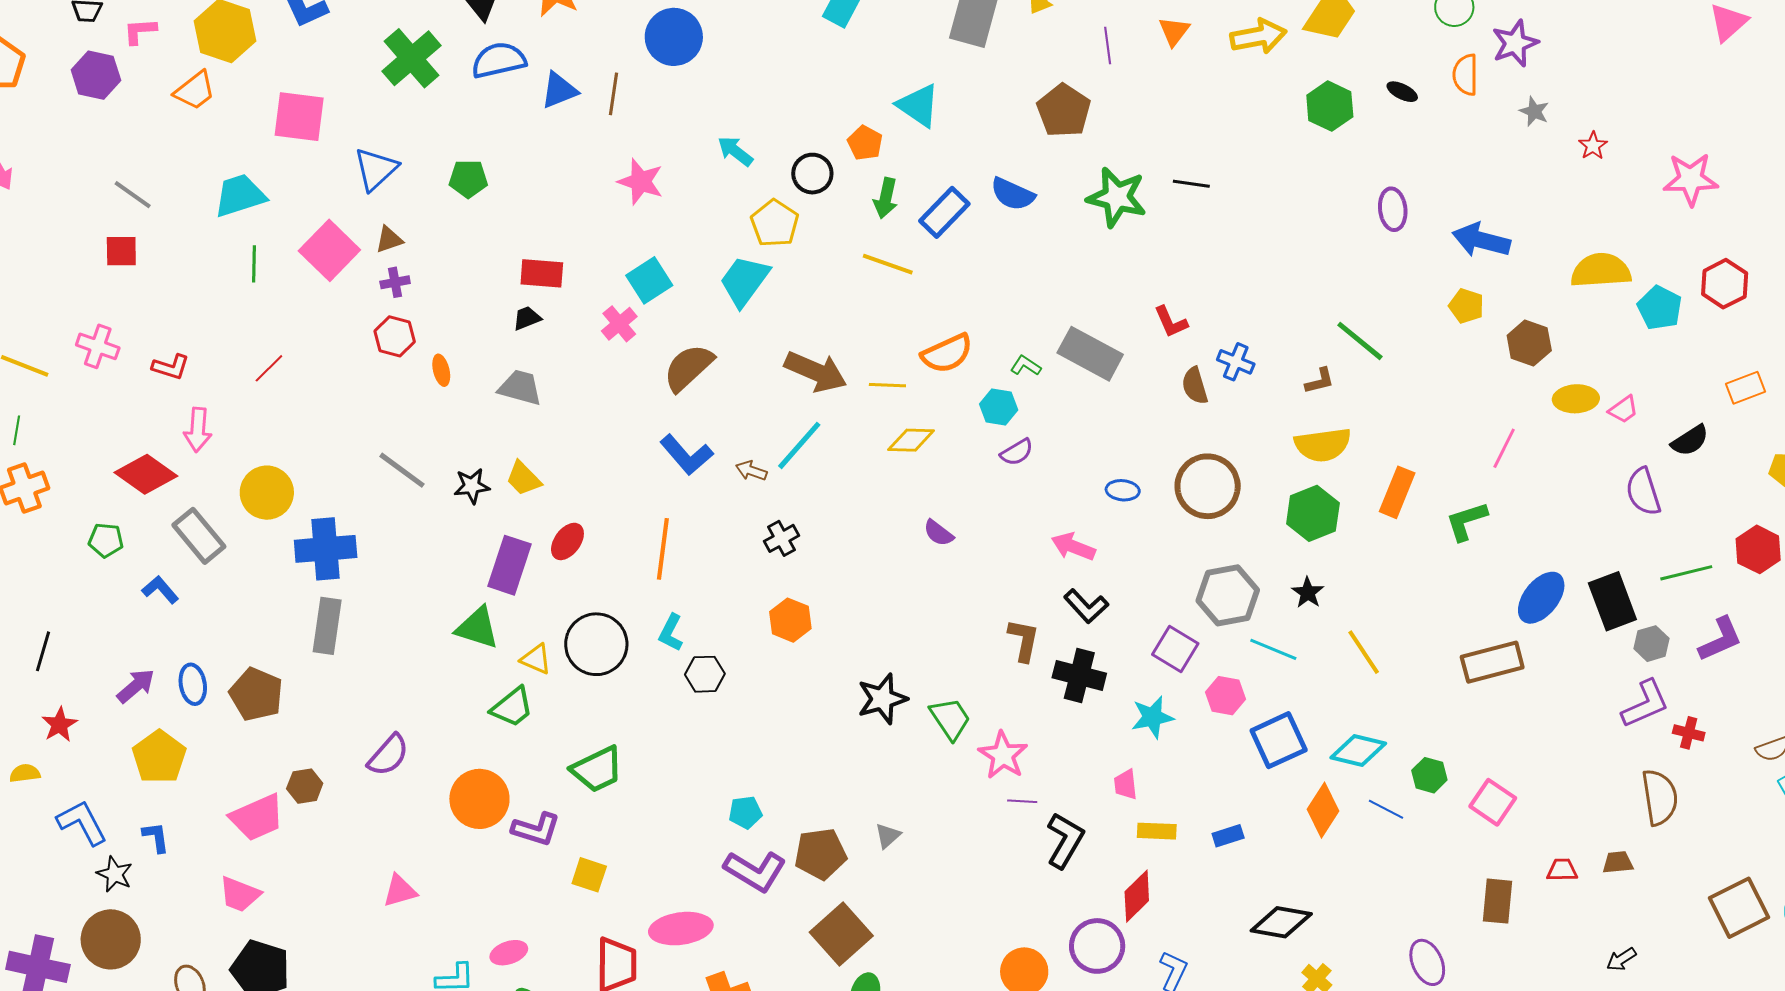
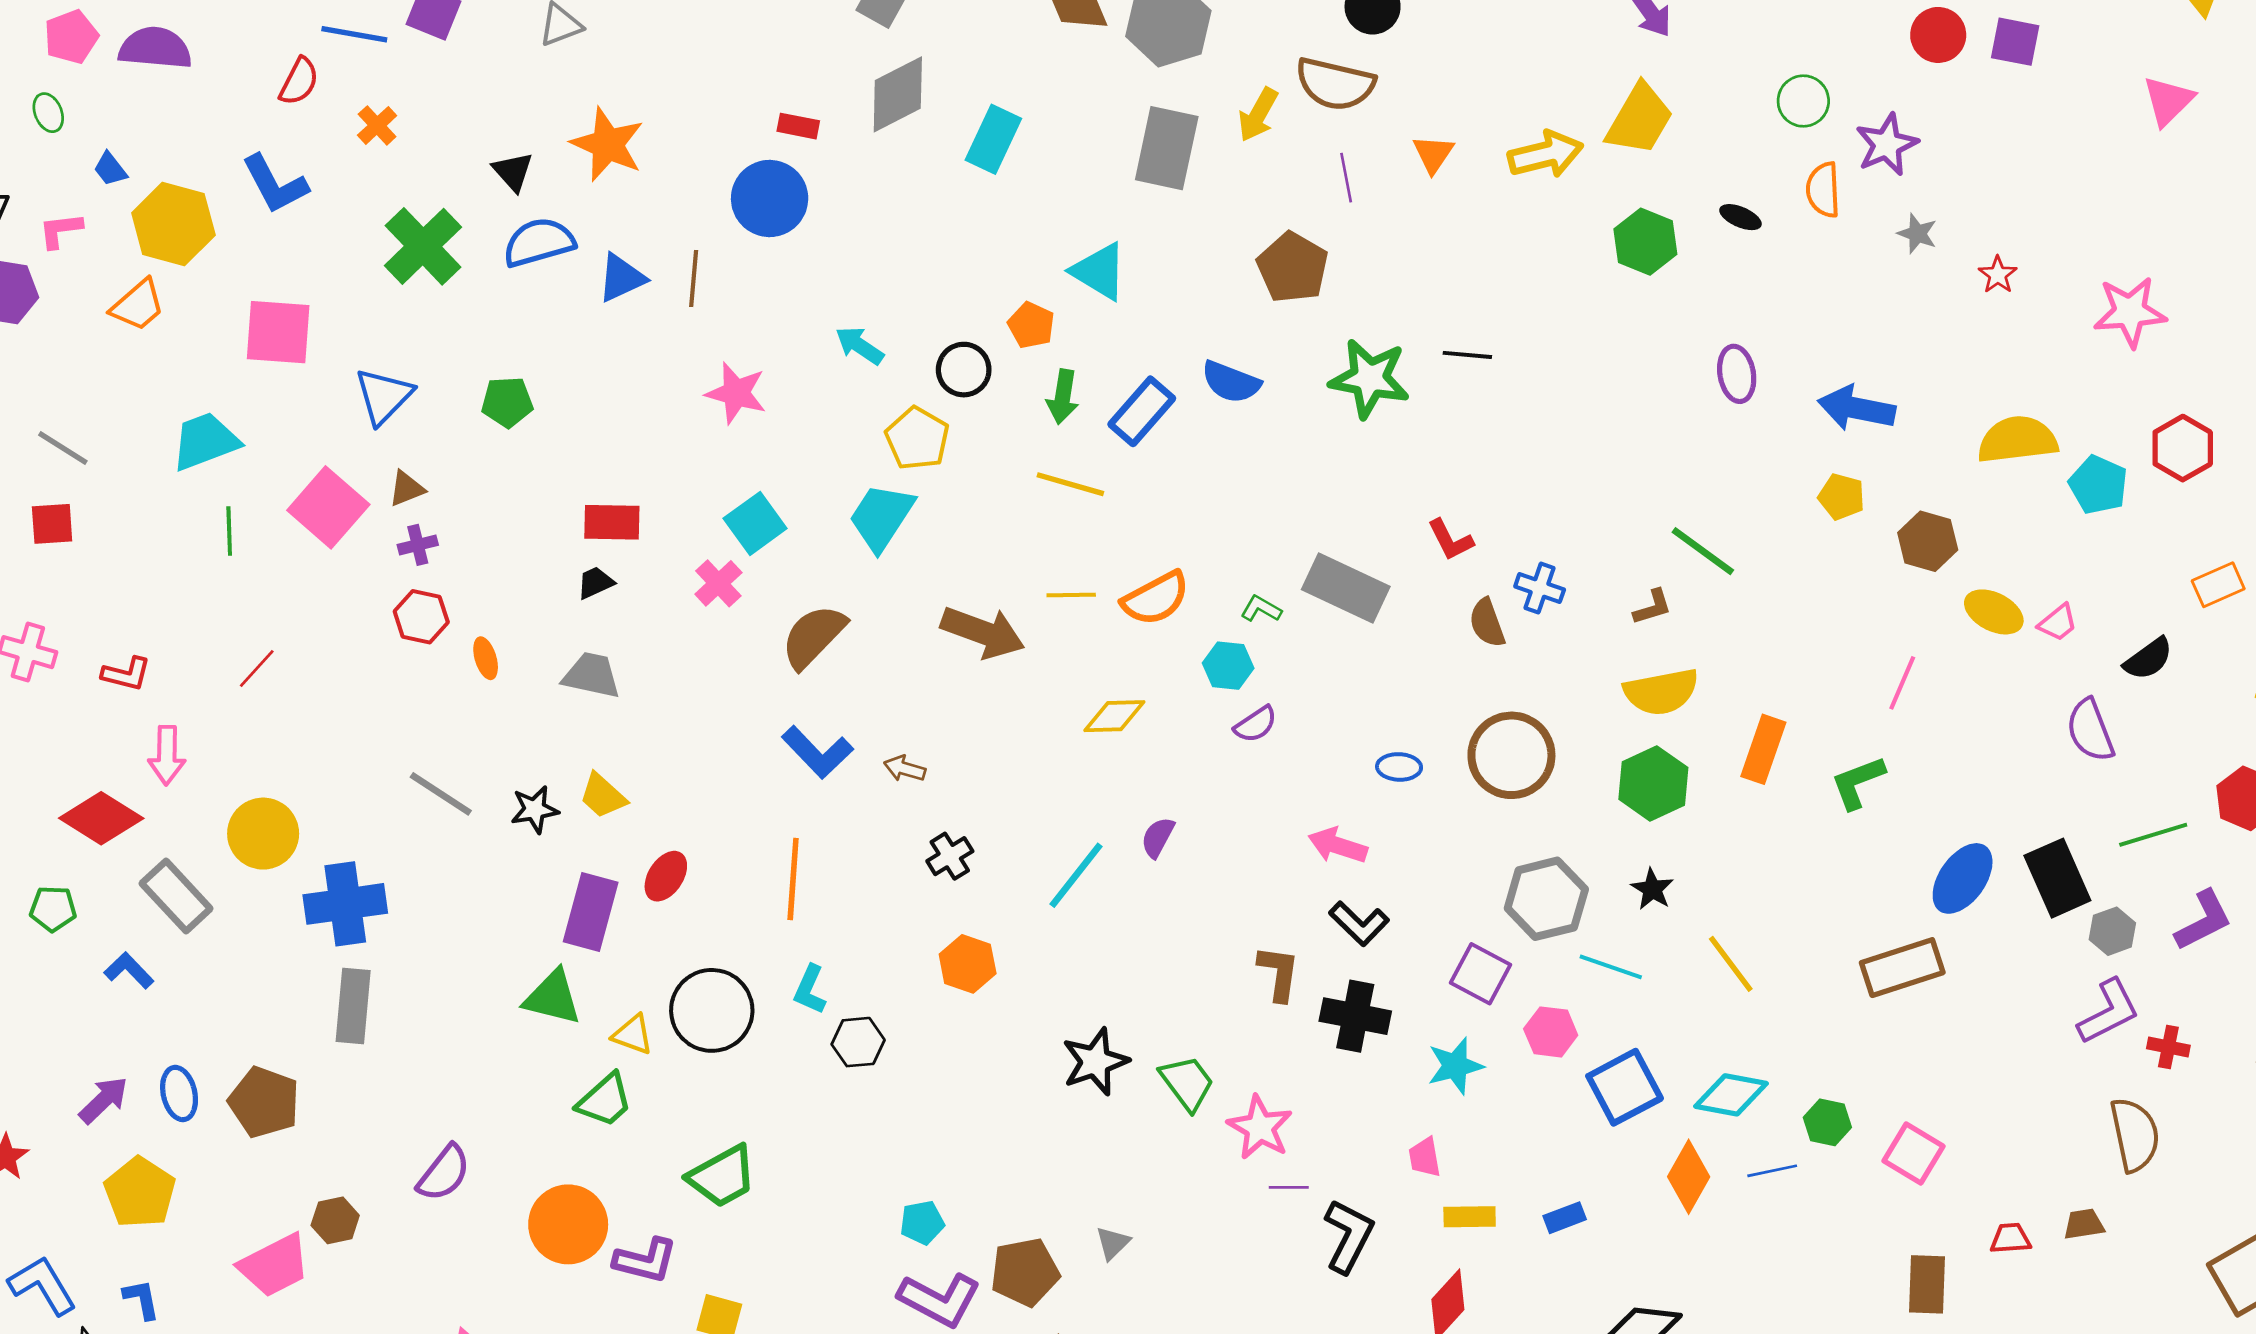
yellow line: (887, 385) -> (1071, 595), moved
yellow ellipse: (1576, 399) -> (1994, 612), turned 33
cyan line: (799, 445) -> (1076, 875), moved
purple semicircle: (938, 533) -> (1158, 837), turned 84
blue line: (1386, 809) -> (1772, 1171), turned -36

